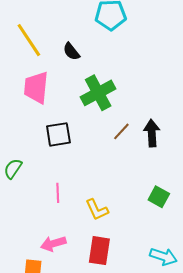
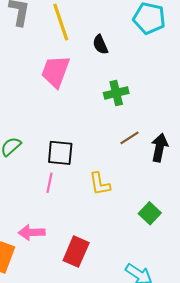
green cross: (98, 93) -> (116, 93), size x0.7
black square: (58, 134) -> (60, 153), moved
yellow L-shape: (97, 210) -> (100, 184), moved

